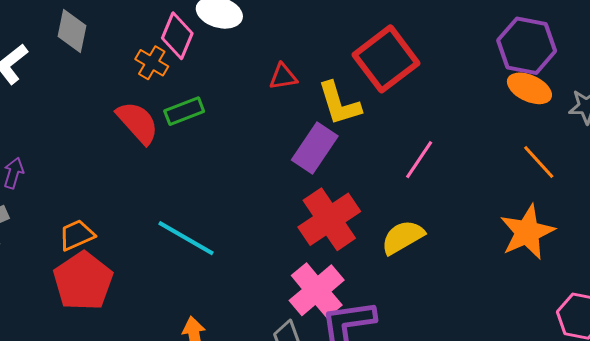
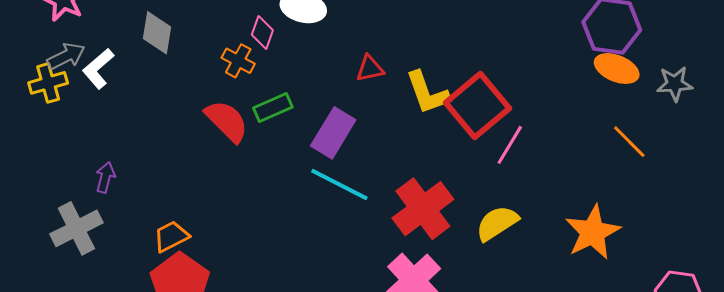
pink diamond: (177, 36) -> (262, 32), size x0.7
red square: (386, 59) -> (478, 105), moved
purple rectangle: (315, 148) -> (333, 133), moved
orange star: (527, 232) -> (593, 232), moved
cyan line: (186, 238) -> (339, 185), moved

